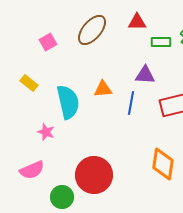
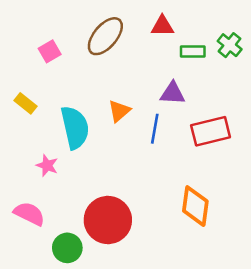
orange triangle: (103, 89) -> (119, 111), turned -36
pink semicircle: (32, 170) -> (29, 214), turned -130

